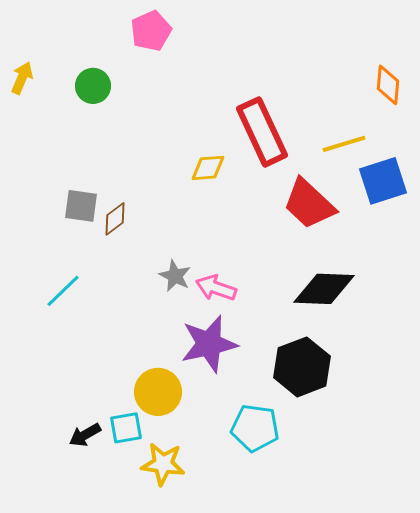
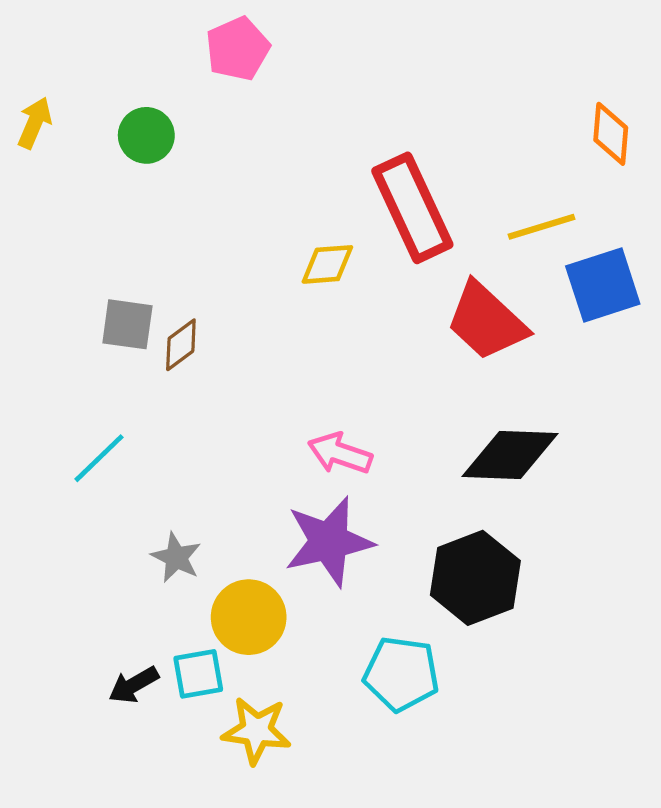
gray star: (175, 276) -> (176, 557), moved

